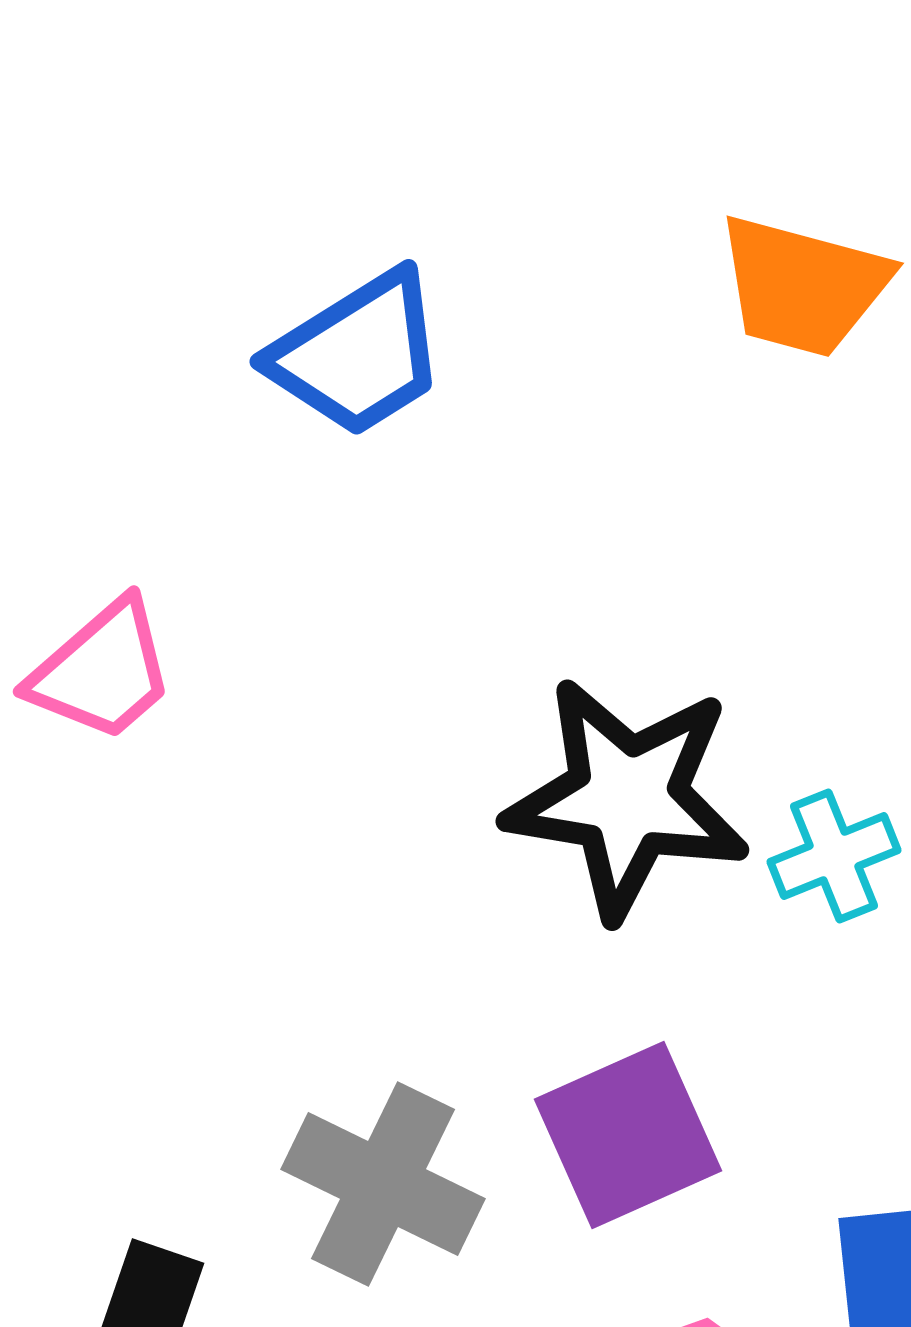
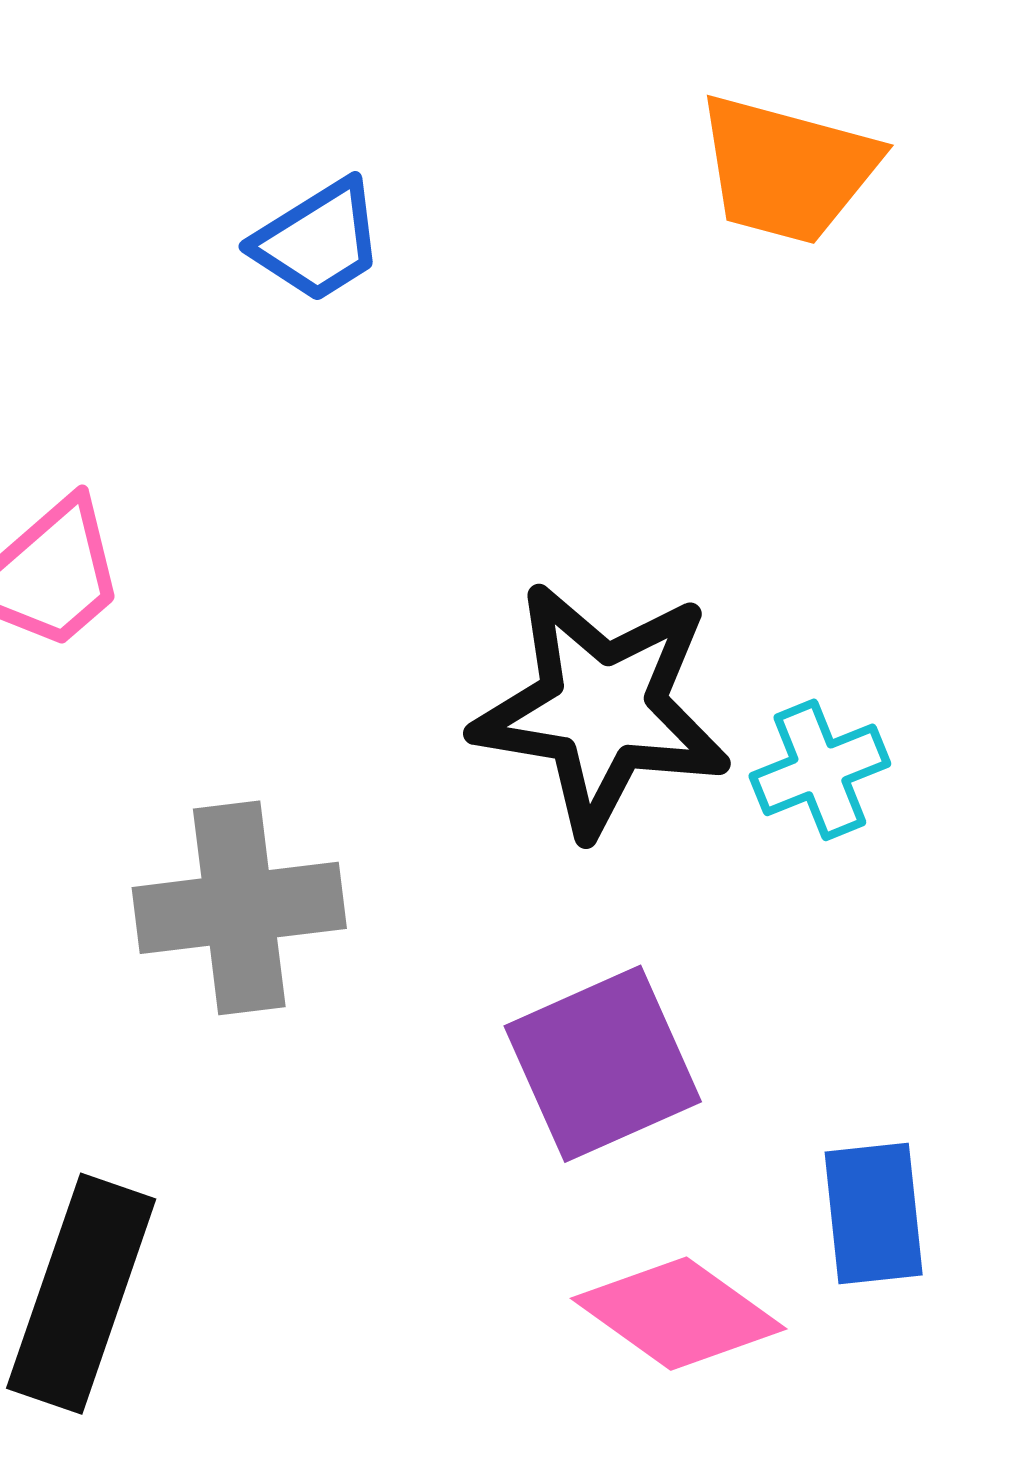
blue trapezoid: (358, 354) -> (318, 241), size x0.7
gray cross: (383, 1184) -> (239, 908), moved, turned -33

